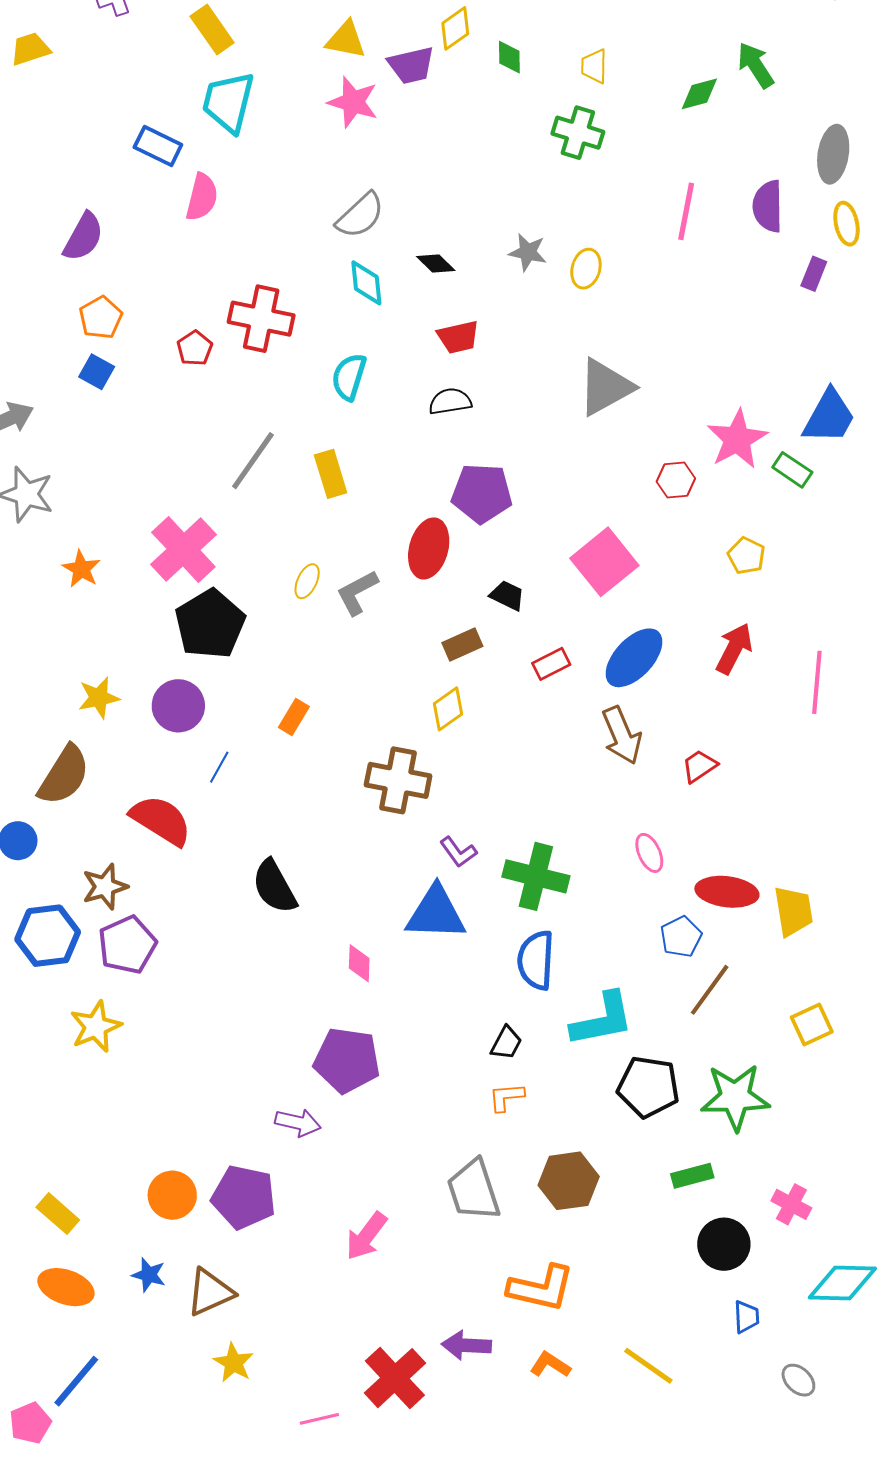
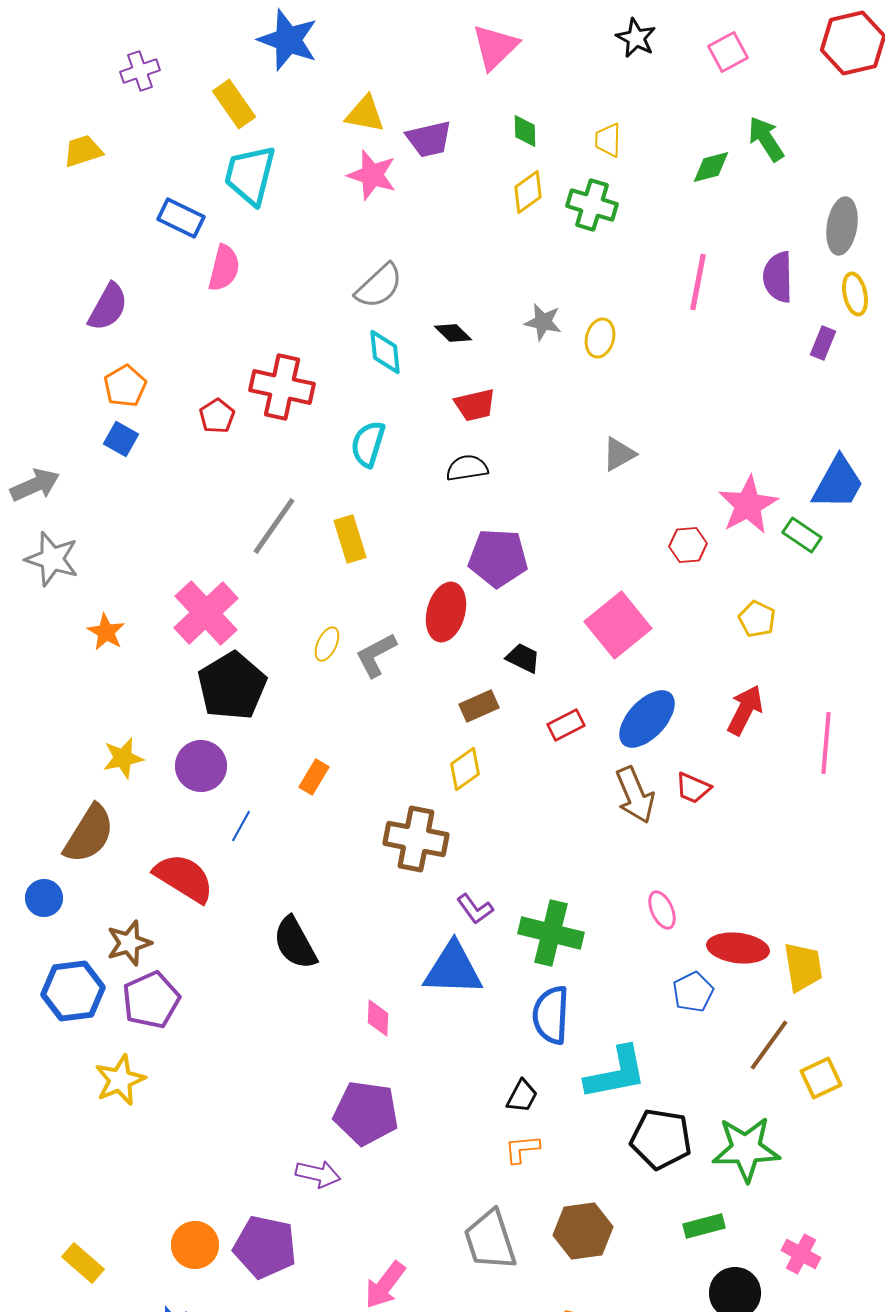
yellow diamond: (455, 28) -> (528, 192), moved
yellow trapezoid: (30, 49) -> (83, 151), moved
gray triangle: (605, 387) -> (619, 454), size x0.6
red trapezoid: (699, 766) -> (693, 788), moved, turned -123
brown line: (710, 990) -> (769, 1045), moved

